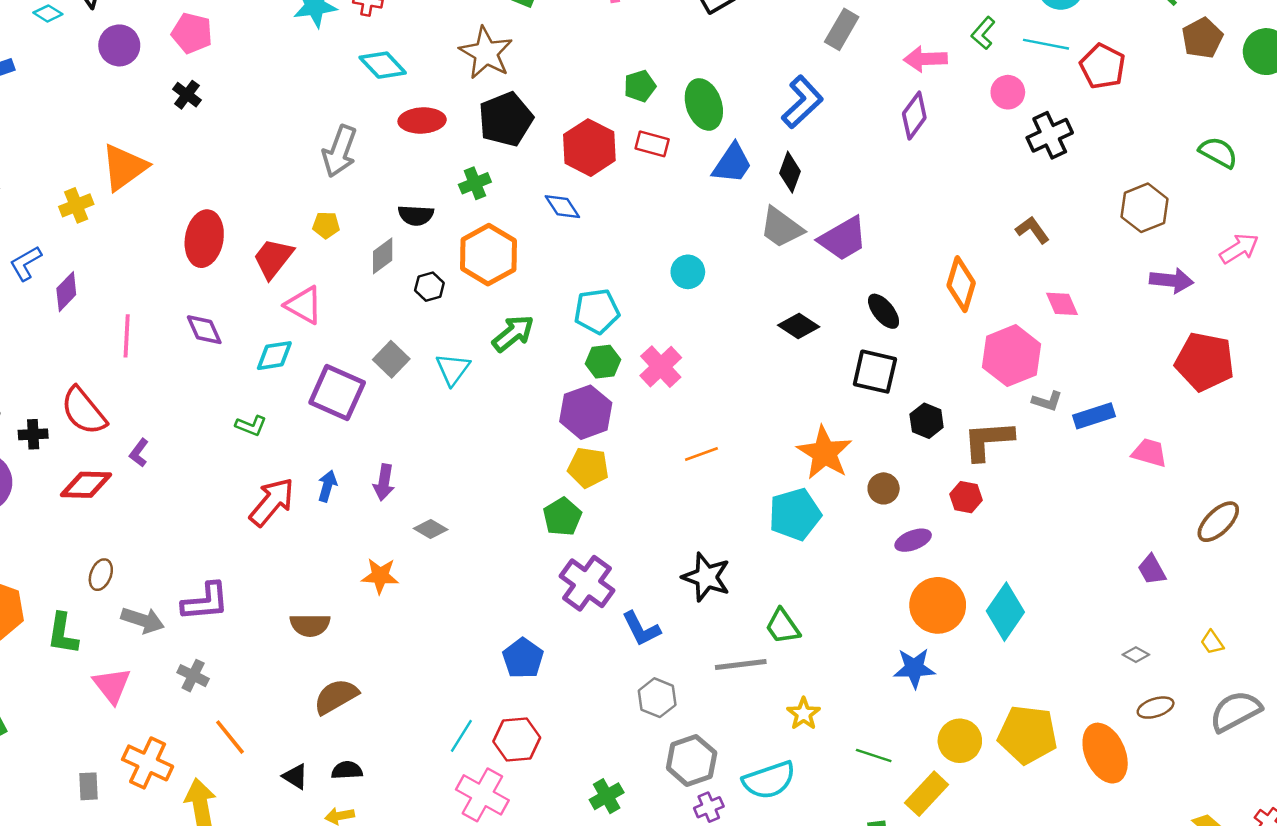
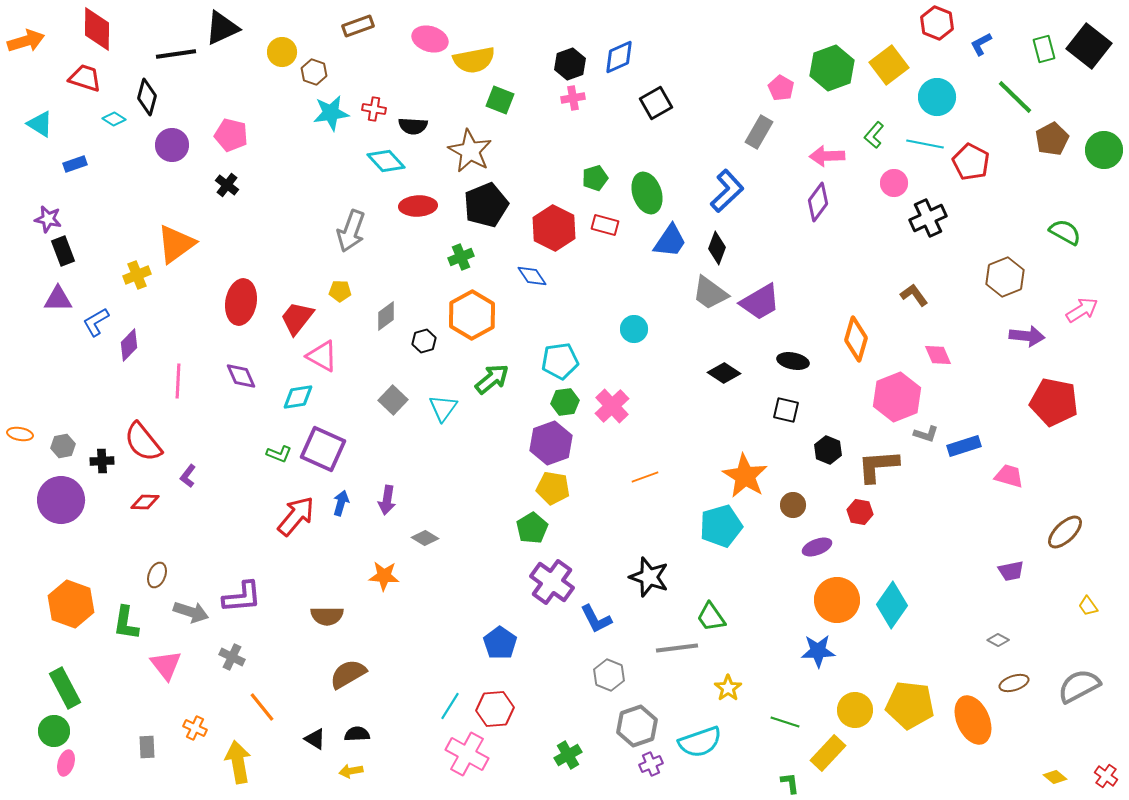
black semicircle: (416, 215) -> (413, 126), moved
black ellipse: (884, 311) -> (793, 361), turned -40
black square: (875, 372) -> (786, 410), size x0.7
purple square: (337, 392) -> (323, 449), moved
red diamond: (86, 485) -> (145, 502), size x0.7
purple trapezoid: (1152, 570) -> (1011, 571), turned -72
yellow trapezoid: (1212, 642) -> (1088, 606), moved
orange cross: (148, 763) -> (195, 728), size x0.6

